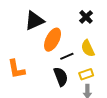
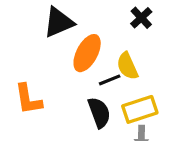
yellow semicircle: (88, 48) -> (127, 66), moved
yellow rectangle: (86, 74) -> (140, 109), size x1.5

